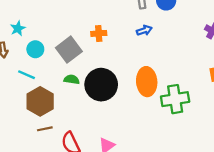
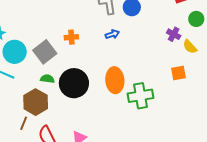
cyan circle: (35, 49) -> (15, 52), size x1.5
brown hexagon: (40, 101) -> (36, 102), moved
brown line: (45, 129) -> (24, 123), turned -56

